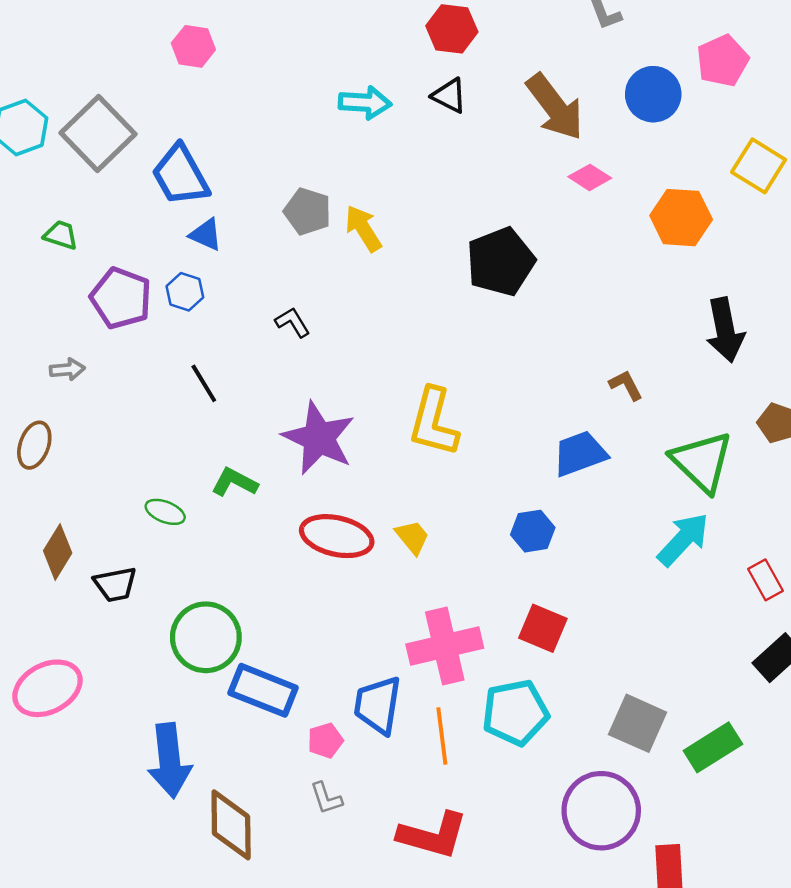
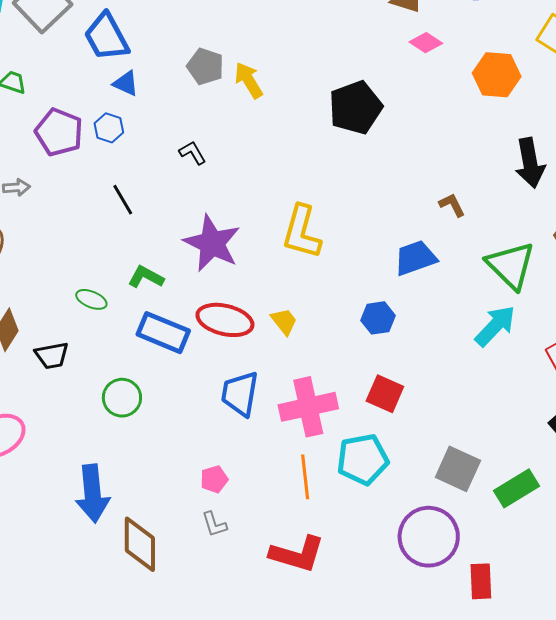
green circle: (206, 637) -> (122, 398), size x0.7
blue rectangle: (263, 690) -> (163, 333), moved
blue trapezoid: (378, 705) -> (240, 394), moved

